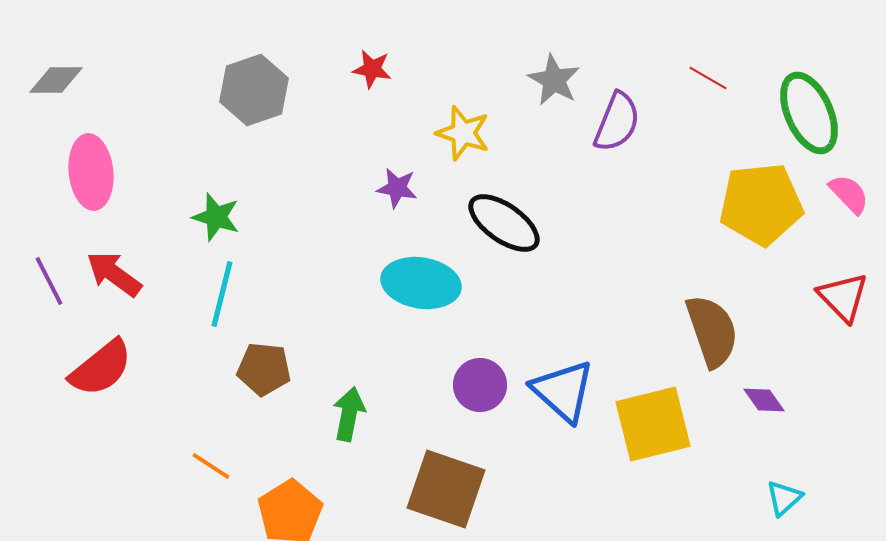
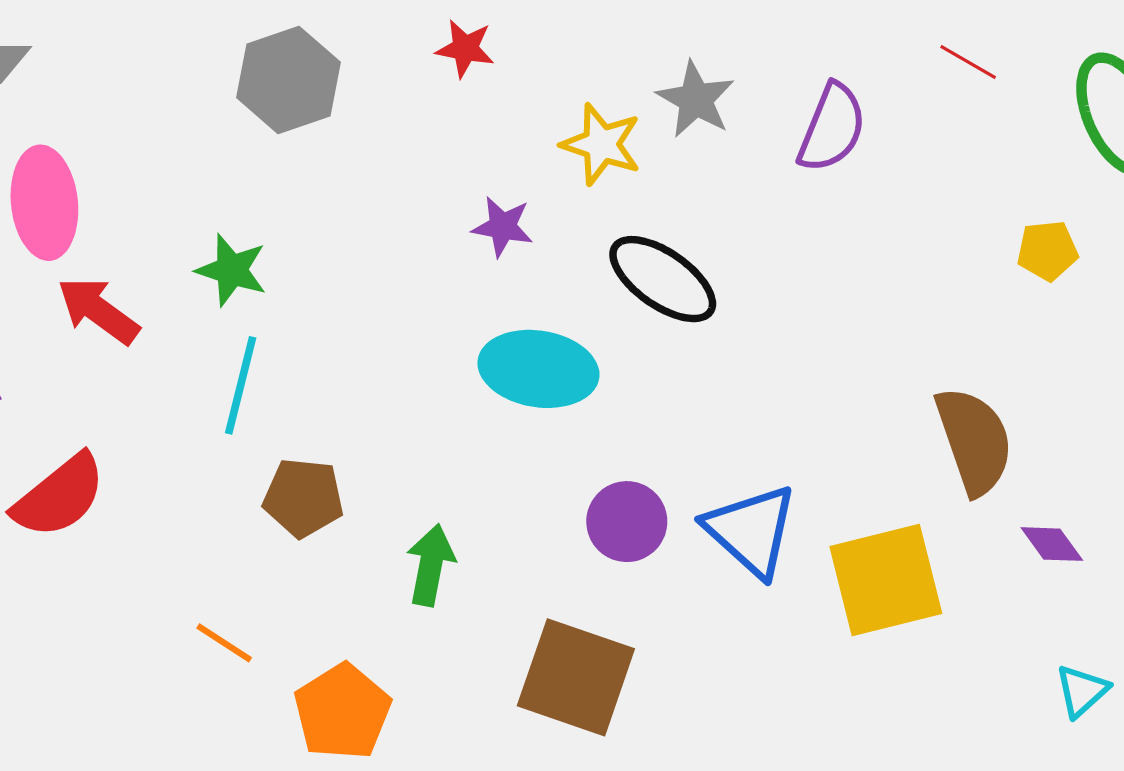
gray star: (554, 80) -> (696, 99), moved
yellow pentagon: (761, 204) -> (1047, 251), size x0.5
red arrow: (114, 274) -> (98, 311), moved

